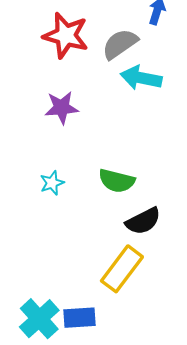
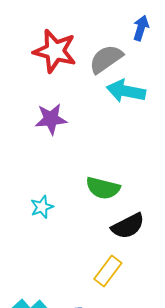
cyan star: (52, 183) -> (42, 207), moved
yellow rectangle: (122, 269) -> (108, 271), size x0.7

